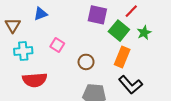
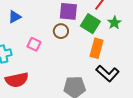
brown circle: (86, 62) -> (61, 31), moved

